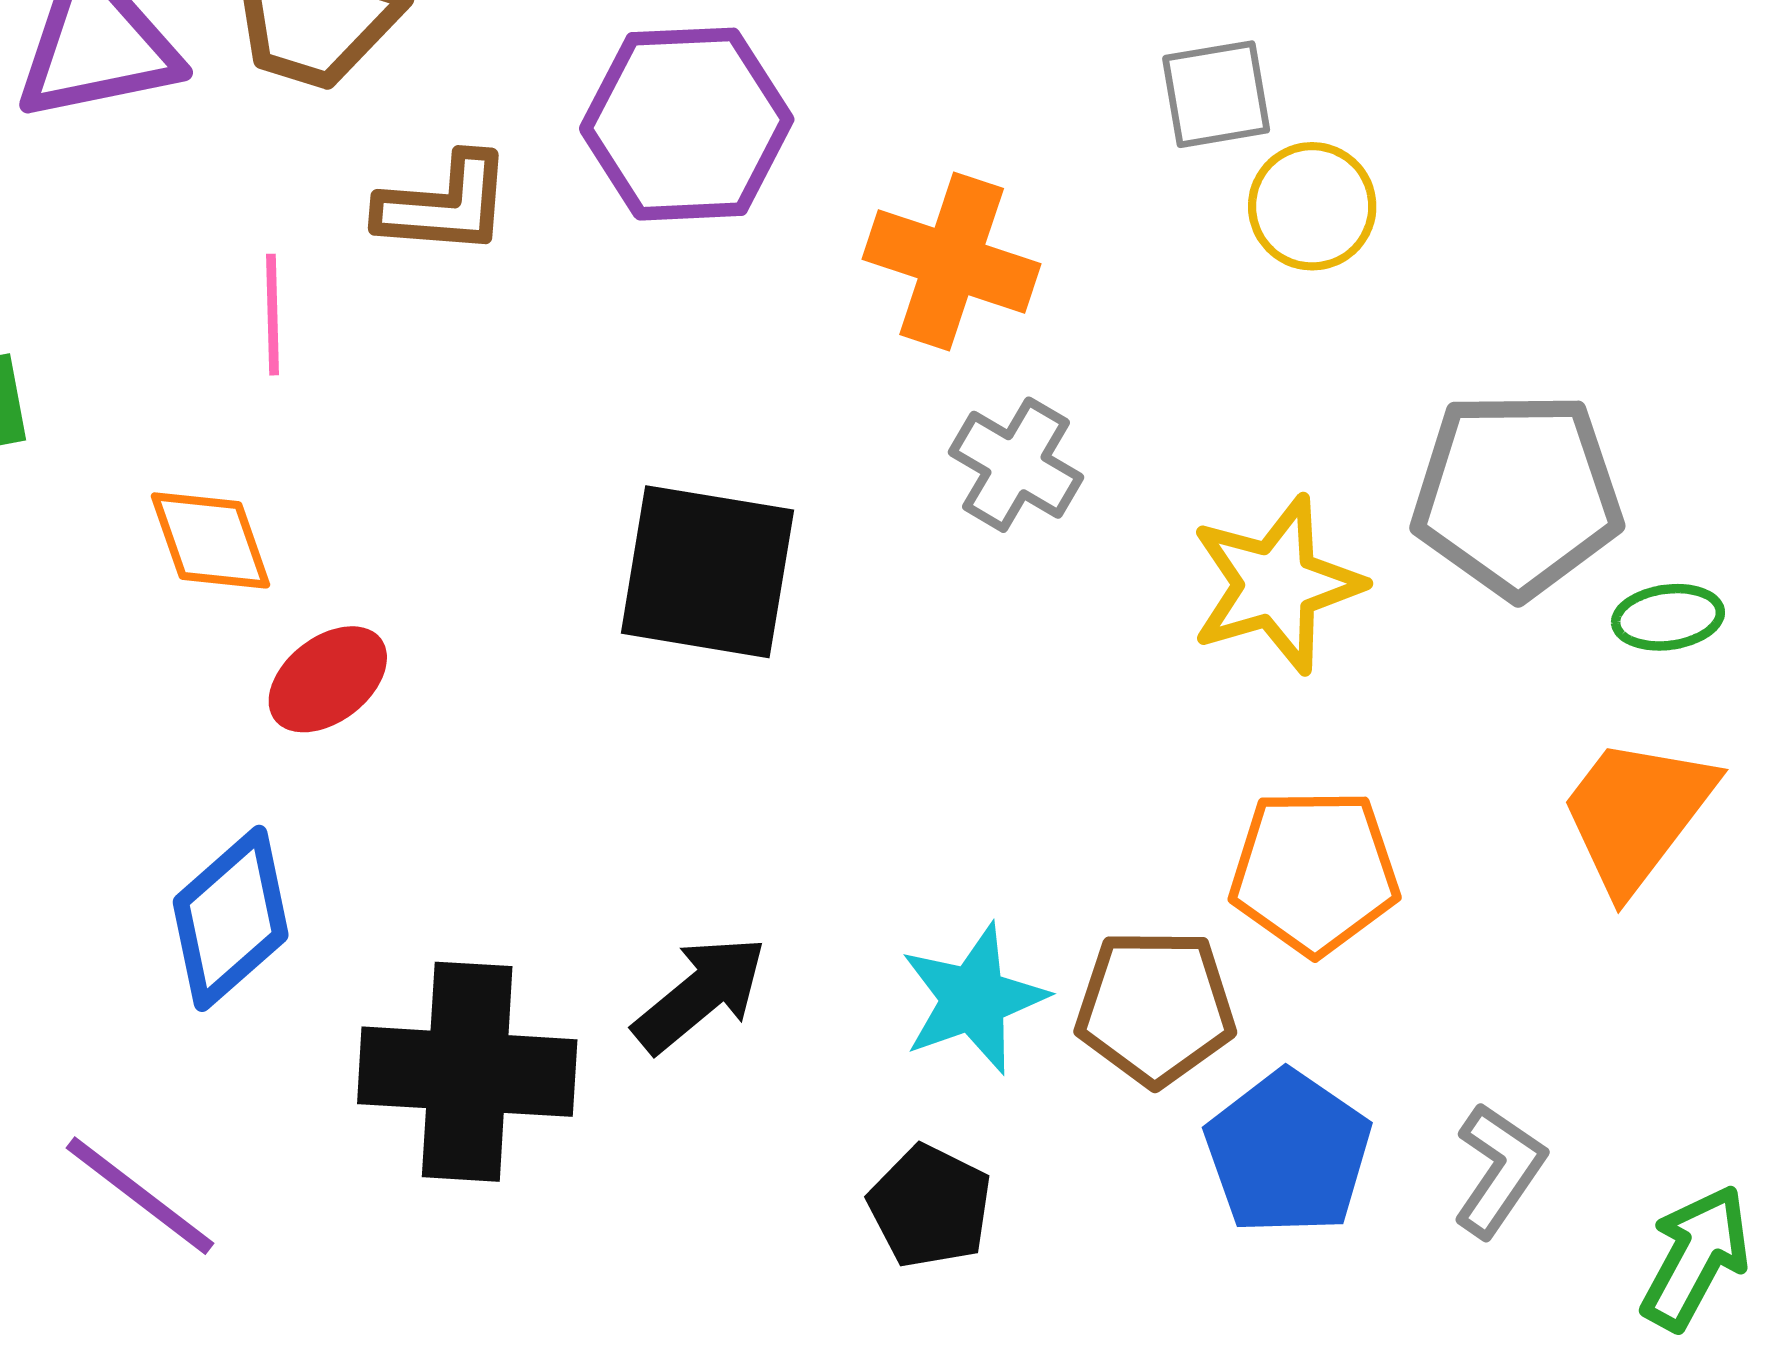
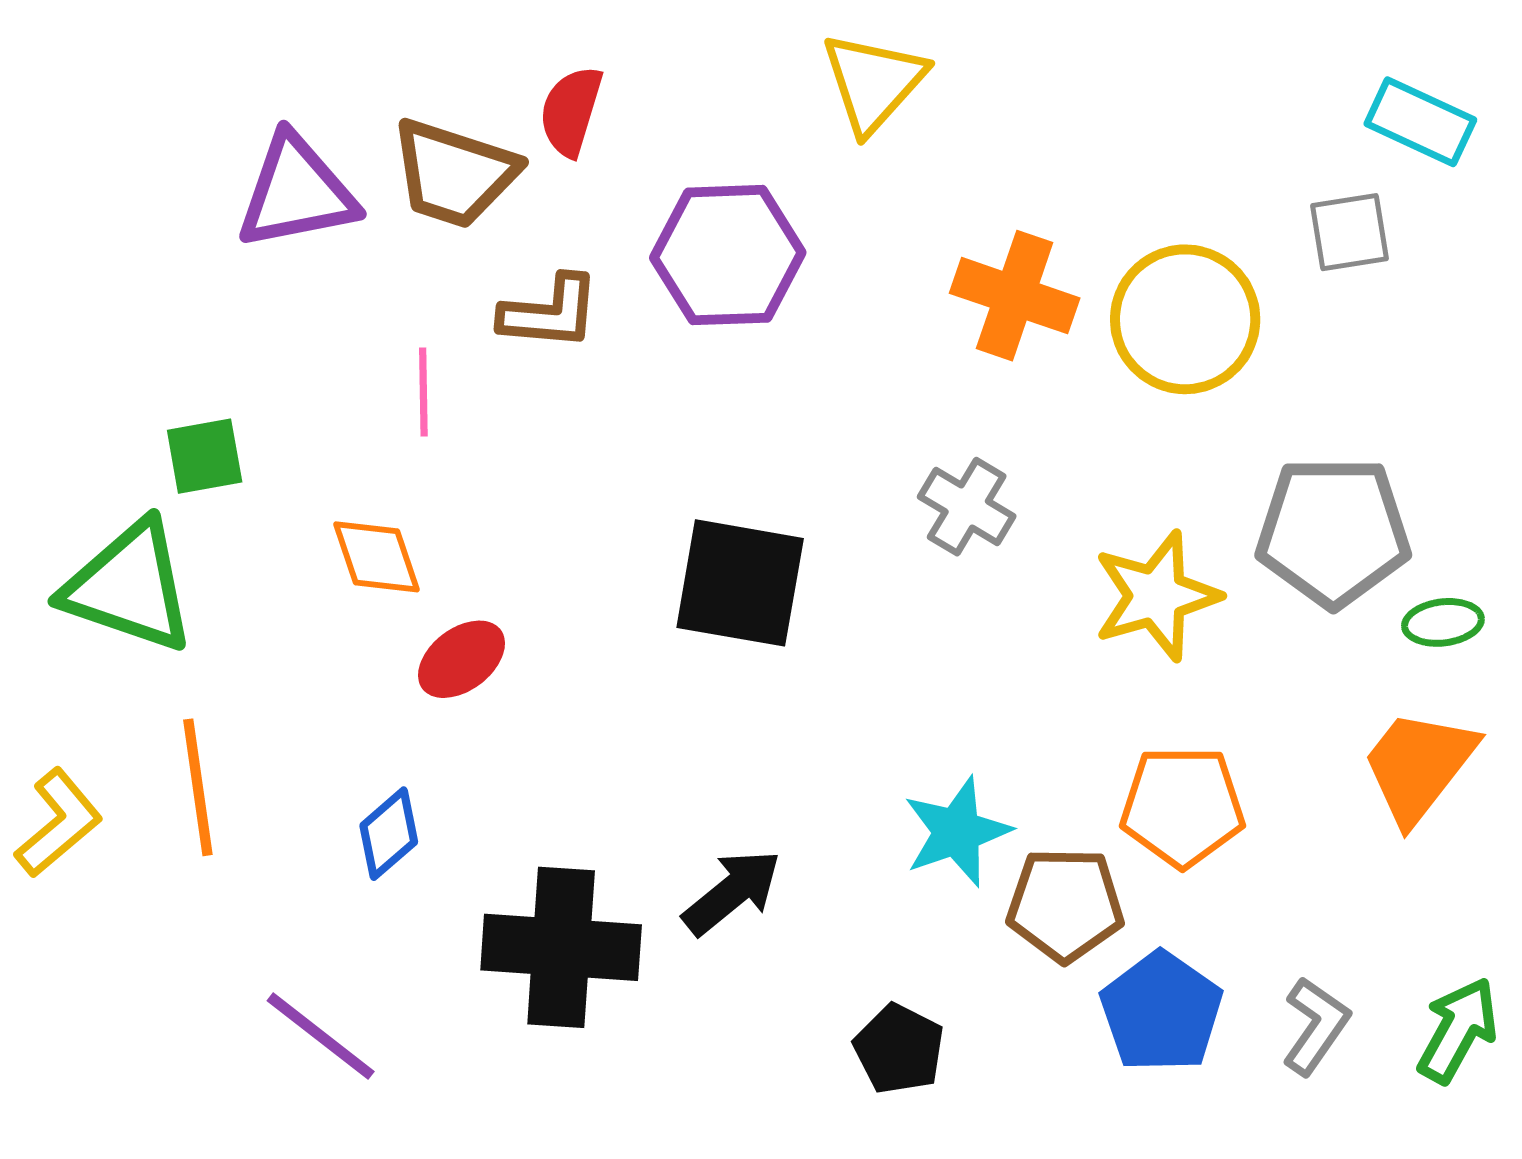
gray square: (1216, 94) -> (1349, 232), moved
yellow circle: (1312, 206) -> (1185, 319), size x1.6
orange cross: (952, 261) -> (1015, 296), moved
blue diamond: (231, 918) -> (389, 834), size x0.7
cyan star: (974, 999) -> (957, 832), moved
green arrow: (1695, 1257) -> (1458, 1030), moved

